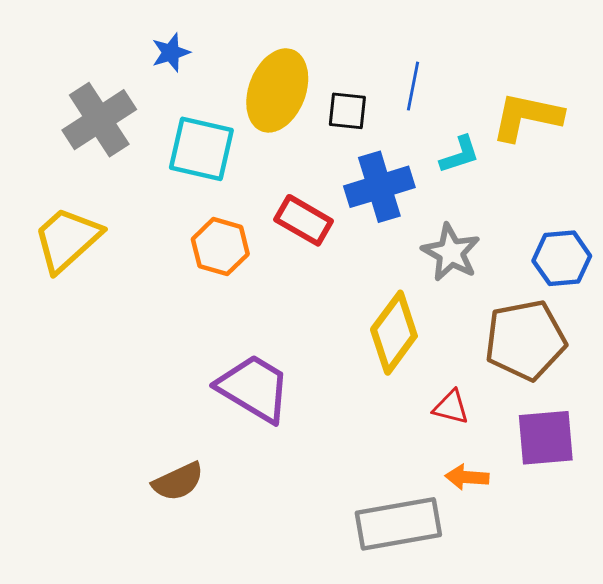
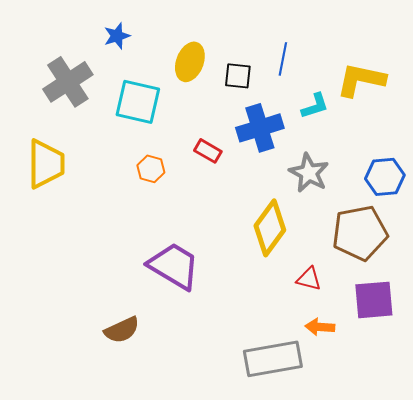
yellow ellipse: (277, 90) -> (190, 62), size x0.7
red rectangle: (304, 220) -> (208, 151), size x0.7
yellow trapezoid: (67, 239) -> (46, 164), turned 132
orange hexagon: (220, 247) -> (151, 169), size x0.7

